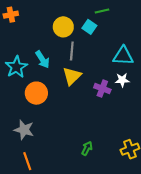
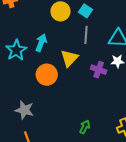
gray line: (72, 51) -> (86, 35), moved
cyan arrow: (42, 59) -> (41, 43), turned -126
orange circle: (36, 93) -> (47, 75), moved

